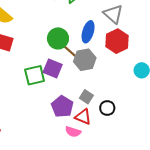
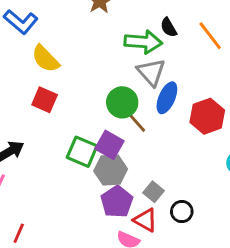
gray triangle: (113, 14) -> (151, 72), moved
gray hexagon: (85, 60) -> (111, 170), moved
green square: (35, 75) -> (82, 152), turned 30

